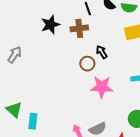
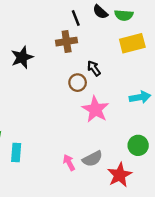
black star: (50, 25) -> (22, 57), moved
pink star: (102, 87) -> (95, 109), turned 30

